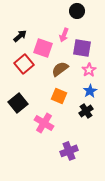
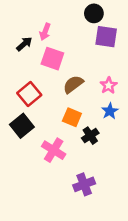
pink arrow: (64, 35) -> (45, 32), moved
purple square: (82, 48) -> (106, 37), moved
red square: (24, 64) -> (29, 94), moved
black cross: (86, 111) -> (90, 136), moved

